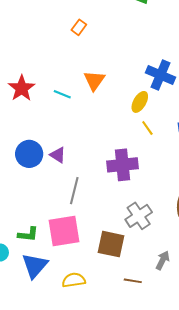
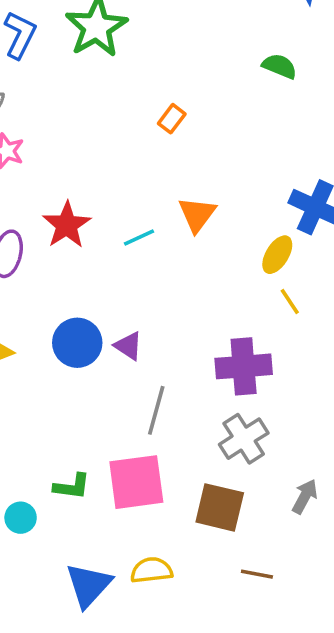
cyan line: (62, 94) -> (139, 238), turned -48
gray cross: (139, 216) -> (244, 439), moved
gray arrow: (163, 260) -> (305, 496), moved
blue triangle: (35, 266) -> (89, 585), moved

